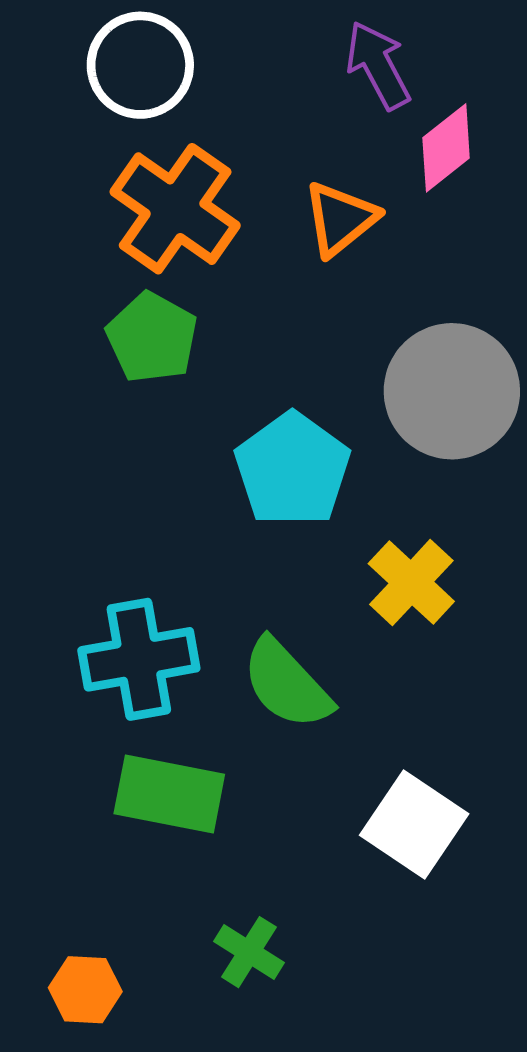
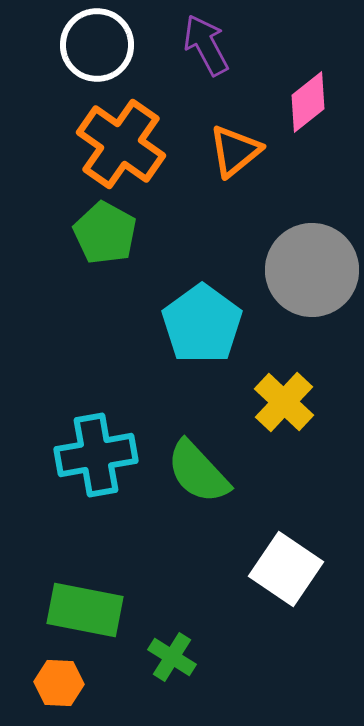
purple arrow: (378, 65) -> (206, 45), moved
green rectangle: (169, 794) -> (85, 610), moved

